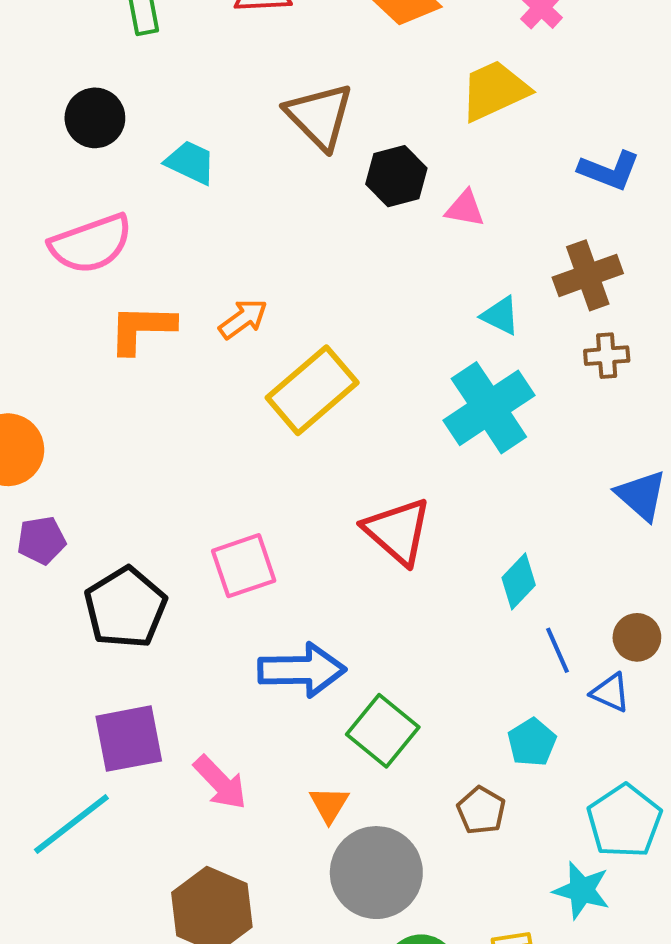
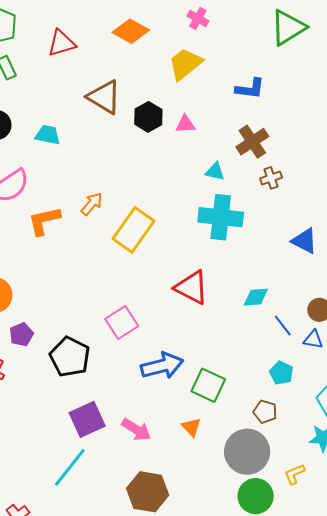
cyan cross: (489, 408) -> (221, 217), turned -36
cyan diamond: (519, 581) -> (256, 297), turned 56
gray circle: (376, 873) -> (247, 452), moved

